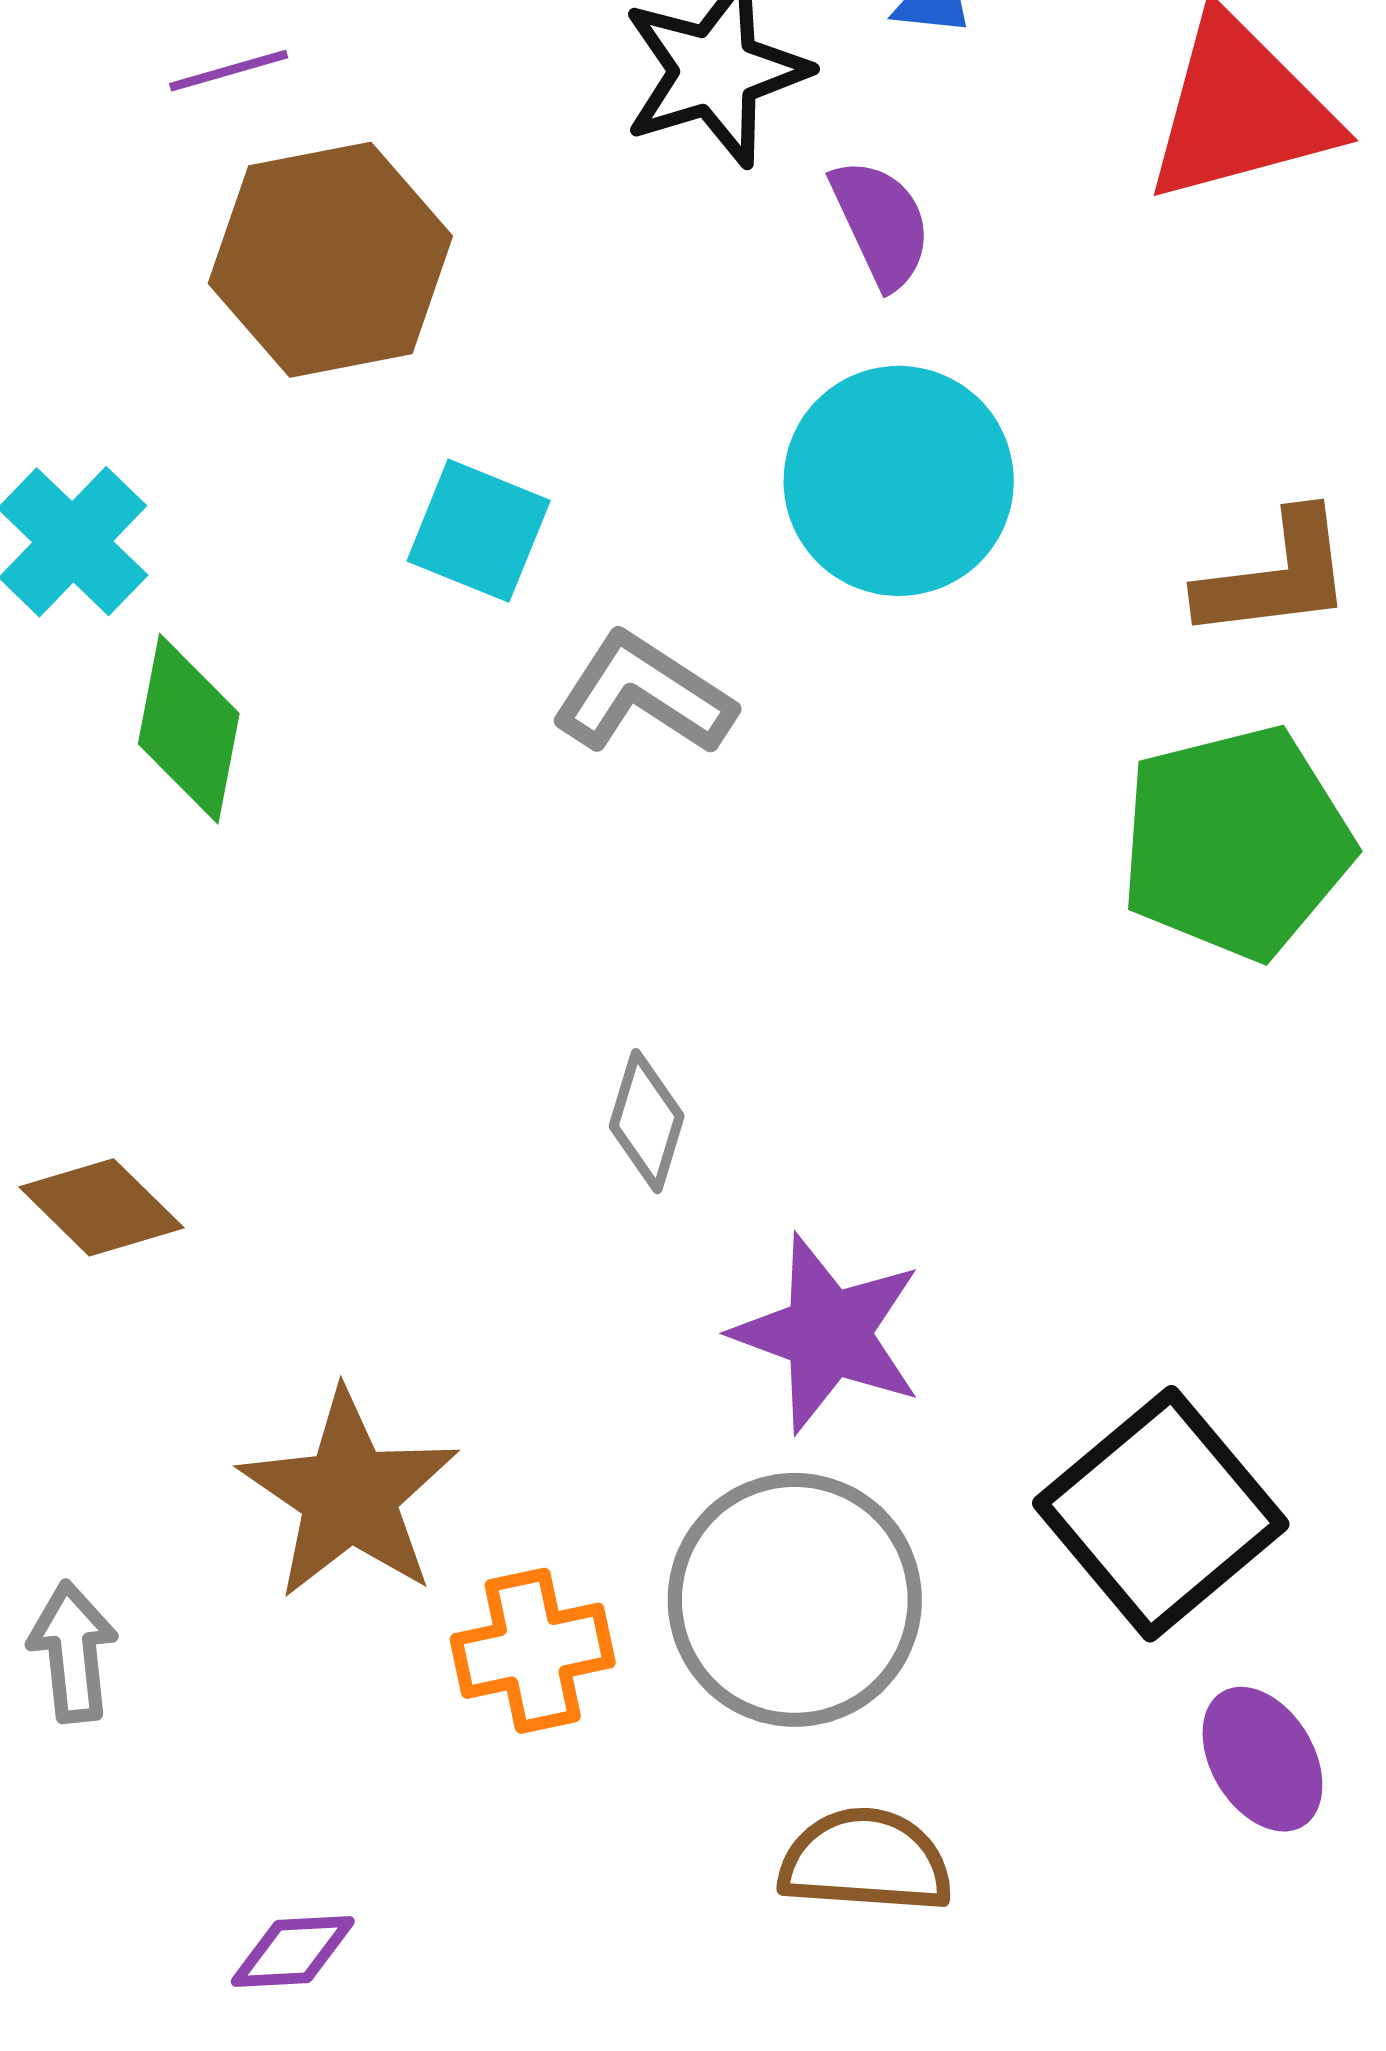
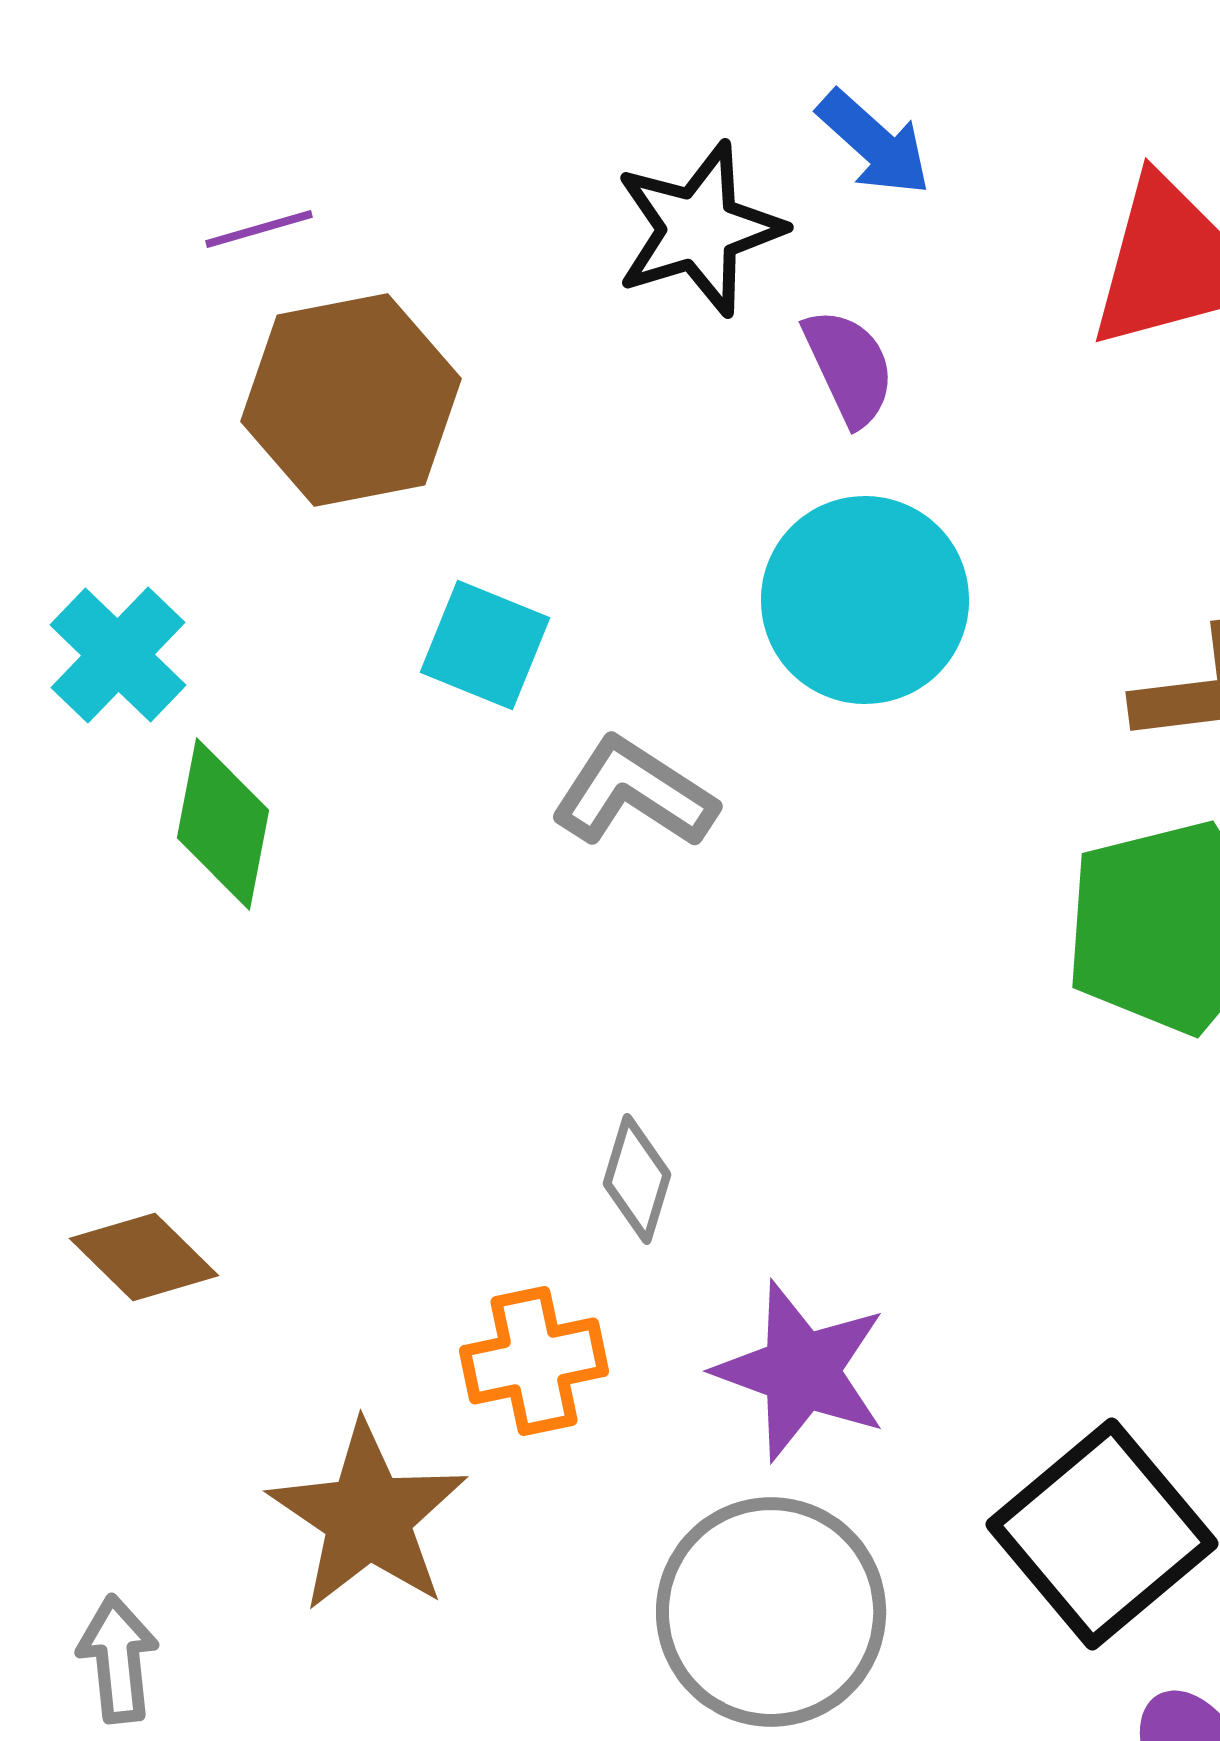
orange cross: (533, 1651) -> (534, 1361), moved

